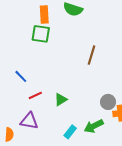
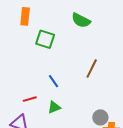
orange rectangle: (44, 15) -> (25, 16), moved
blue line: (21, 76) -> (53, 81), moved

